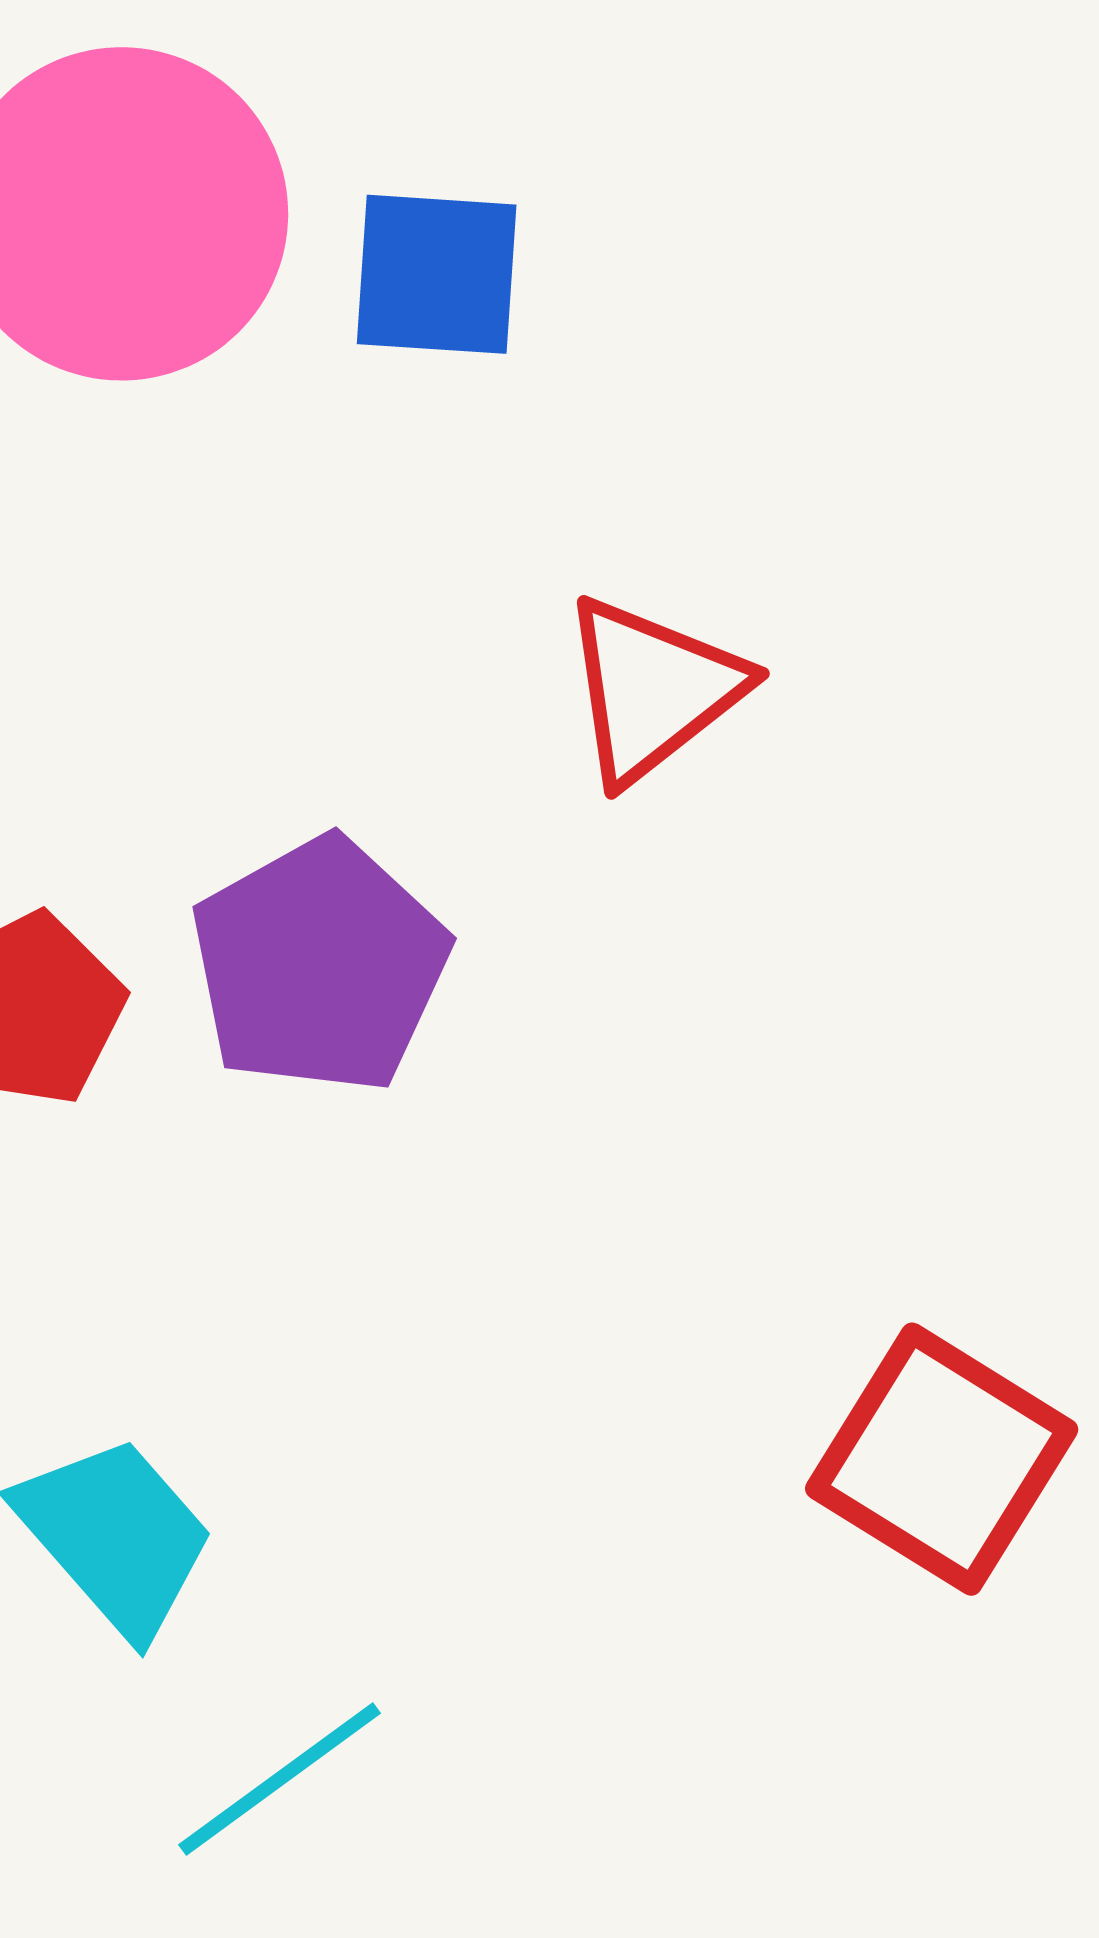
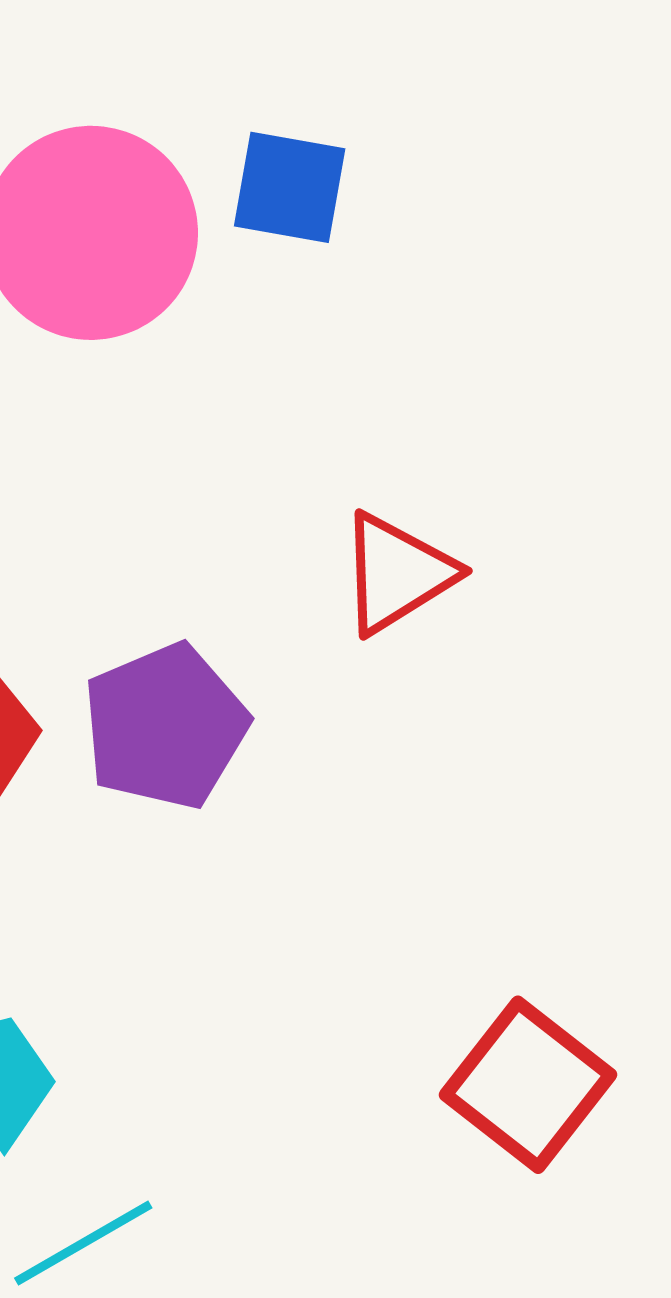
blue square: (437, 274) -> (290, 187), moved

